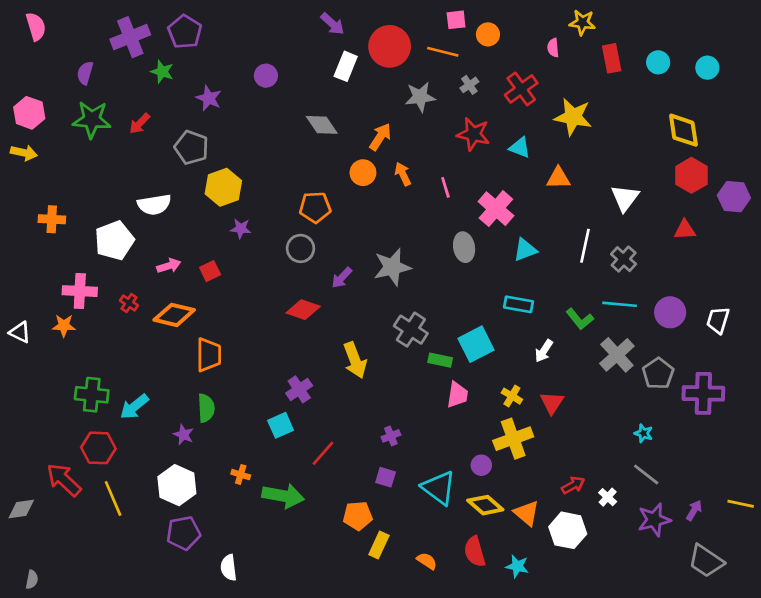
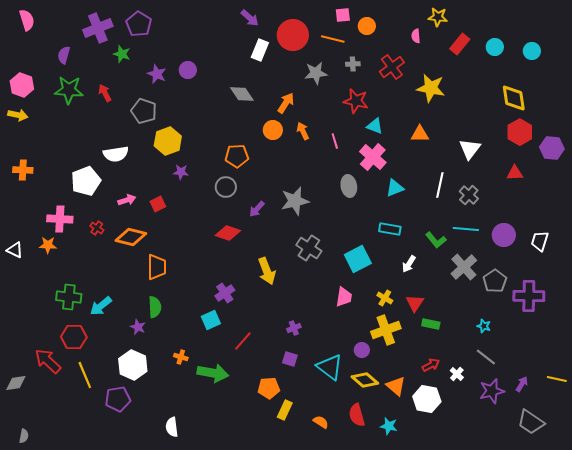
red rectangle: (612, 58) -> (460, 44), turned 50
purple circle: (266, 76) -> (188, 70), moved
gray cross: (469, 85) -> (353, 64), turned 32
red arrow: (140, 123) -> (105, 93), turned 108
cyan triangle: (520, 147) -> (375, 126), moved
orange cross: (52, 219) -> (23, 170), moved
green rectangle: (440, 360) -> (431, 324), moved
purple pentagon: (183, 533) -> (118, 399), moved

